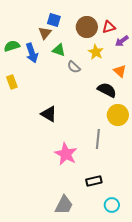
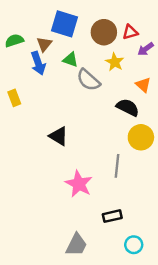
blue square: (54, 20) -> (64, 24), size x1.6
brown triangle: (45, 33) -> (44, 44), moved
green semicircle: (12, 46) -> (14, 41), moved
gray semicircle: (74, 67) -> (88, 80), size x1.5

